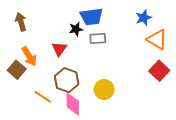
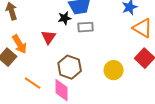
brown hexagon: (67, 80) -> (70, 67), moved
yellow circle: (104, 89) -> (114, 70), moved

